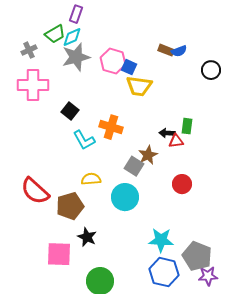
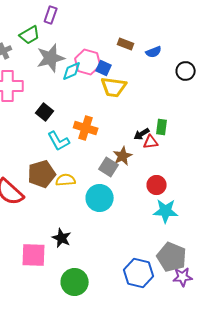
cyan diamond: (72, 37) -> (72, 71), moved
brown rectangle: (166, 50) -> (126, 44), moved
black arrow: (167, 133) -> (142, 134), turned -35
brown pentagon: (70, 206) -> (42, 174), moved
cyan star: (161, 240) -> (166, 211), moved

